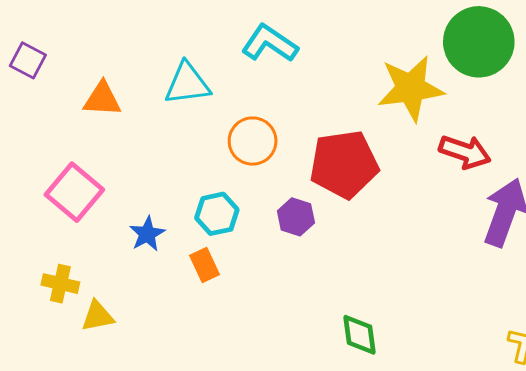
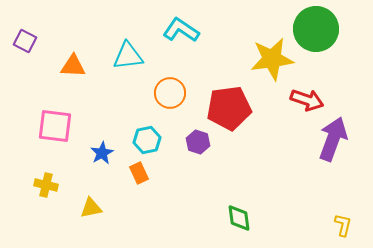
pink square: (74, 192) -> (55, 126), turned -33
yellow triangle: (98, 316) -> (91, 208), moved

